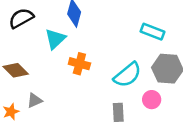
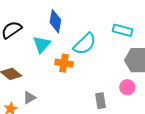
cyan semicircle: (127, 75) -> (85, 44), moved

